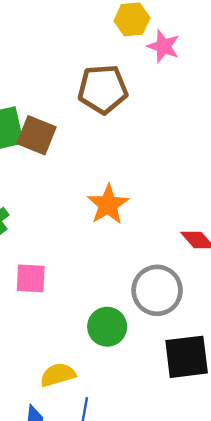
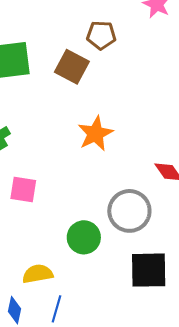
brown pentagon: (103, 89) -> (101, 35), size x0.7
brown square: (37, 135) -> (72, 67), moved

